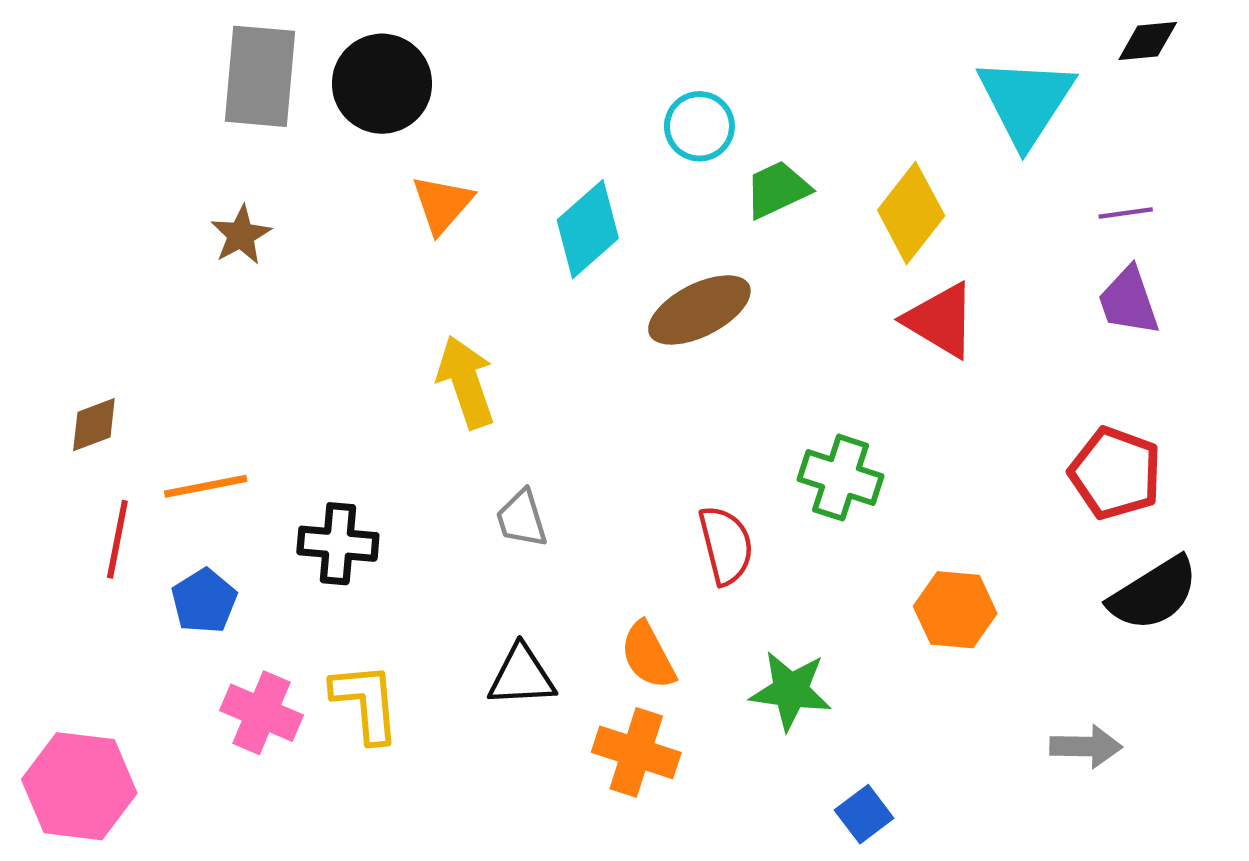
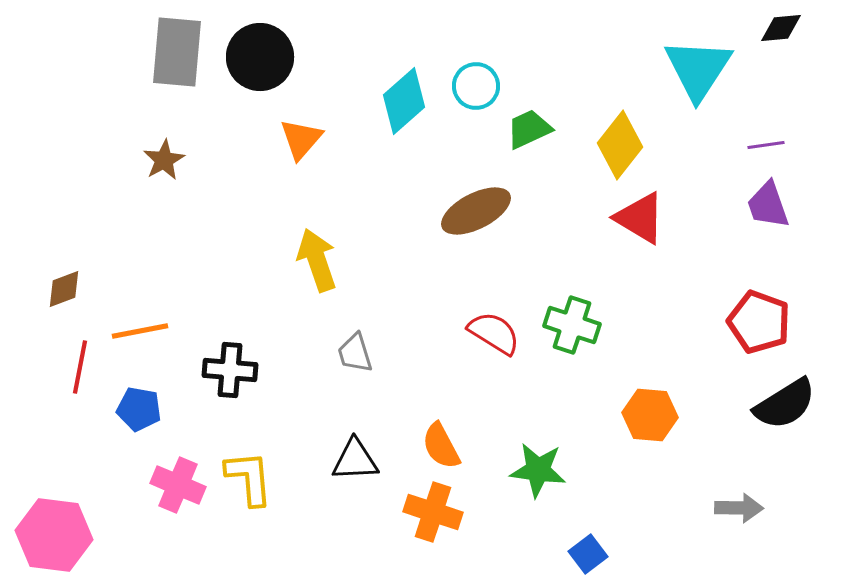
cyan diamond: (588, 229) -> (404, 101), moved
red semicircle: (726, 545) -> (494, 333), moved, turned -44
blue pentagon: (204, 601) -> (139, 409), turned -30

